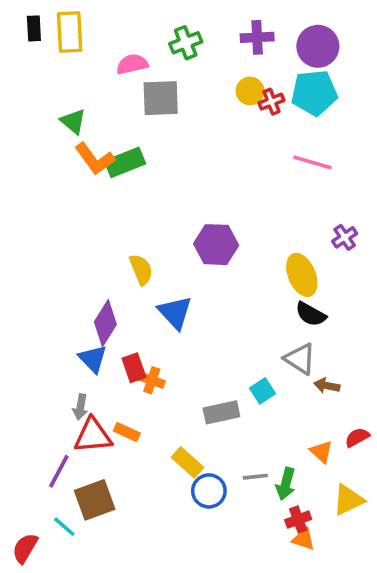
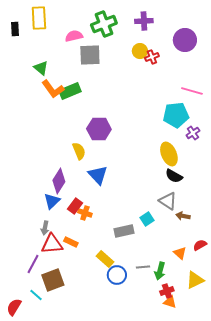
black rectangle: (34, 28) -> (15, 29), moved
green cross: (186, 43) -> (104, 24), size x1.4
purple circle: (318, 46) -> (185, 40), moved
cyan pentagon: (314, 93) -> (176, 115), moved
pink line: (312, 162) -> (192, 91), moved
purple hexagon: (216, 245) -> (99, 129), moved
blue triangle: (93, 359) -> (52, 201), turned 30
red rectangle: (134, 368) -> (75, 206), turned 56

